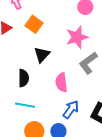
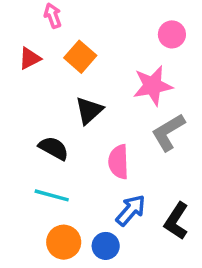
black semicircle: (24, 78) -> (54, 148), turned -66

